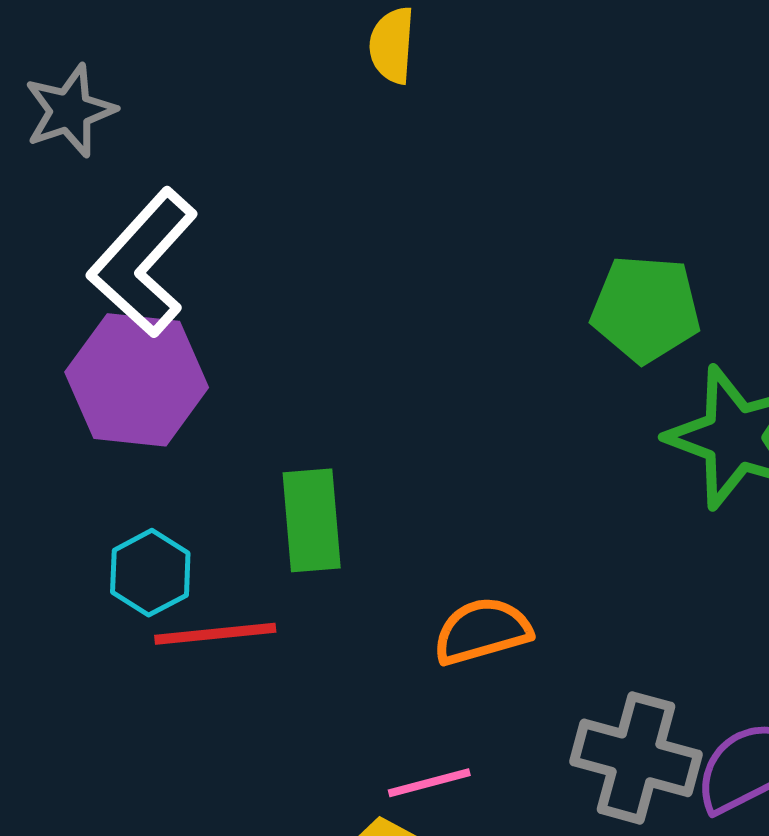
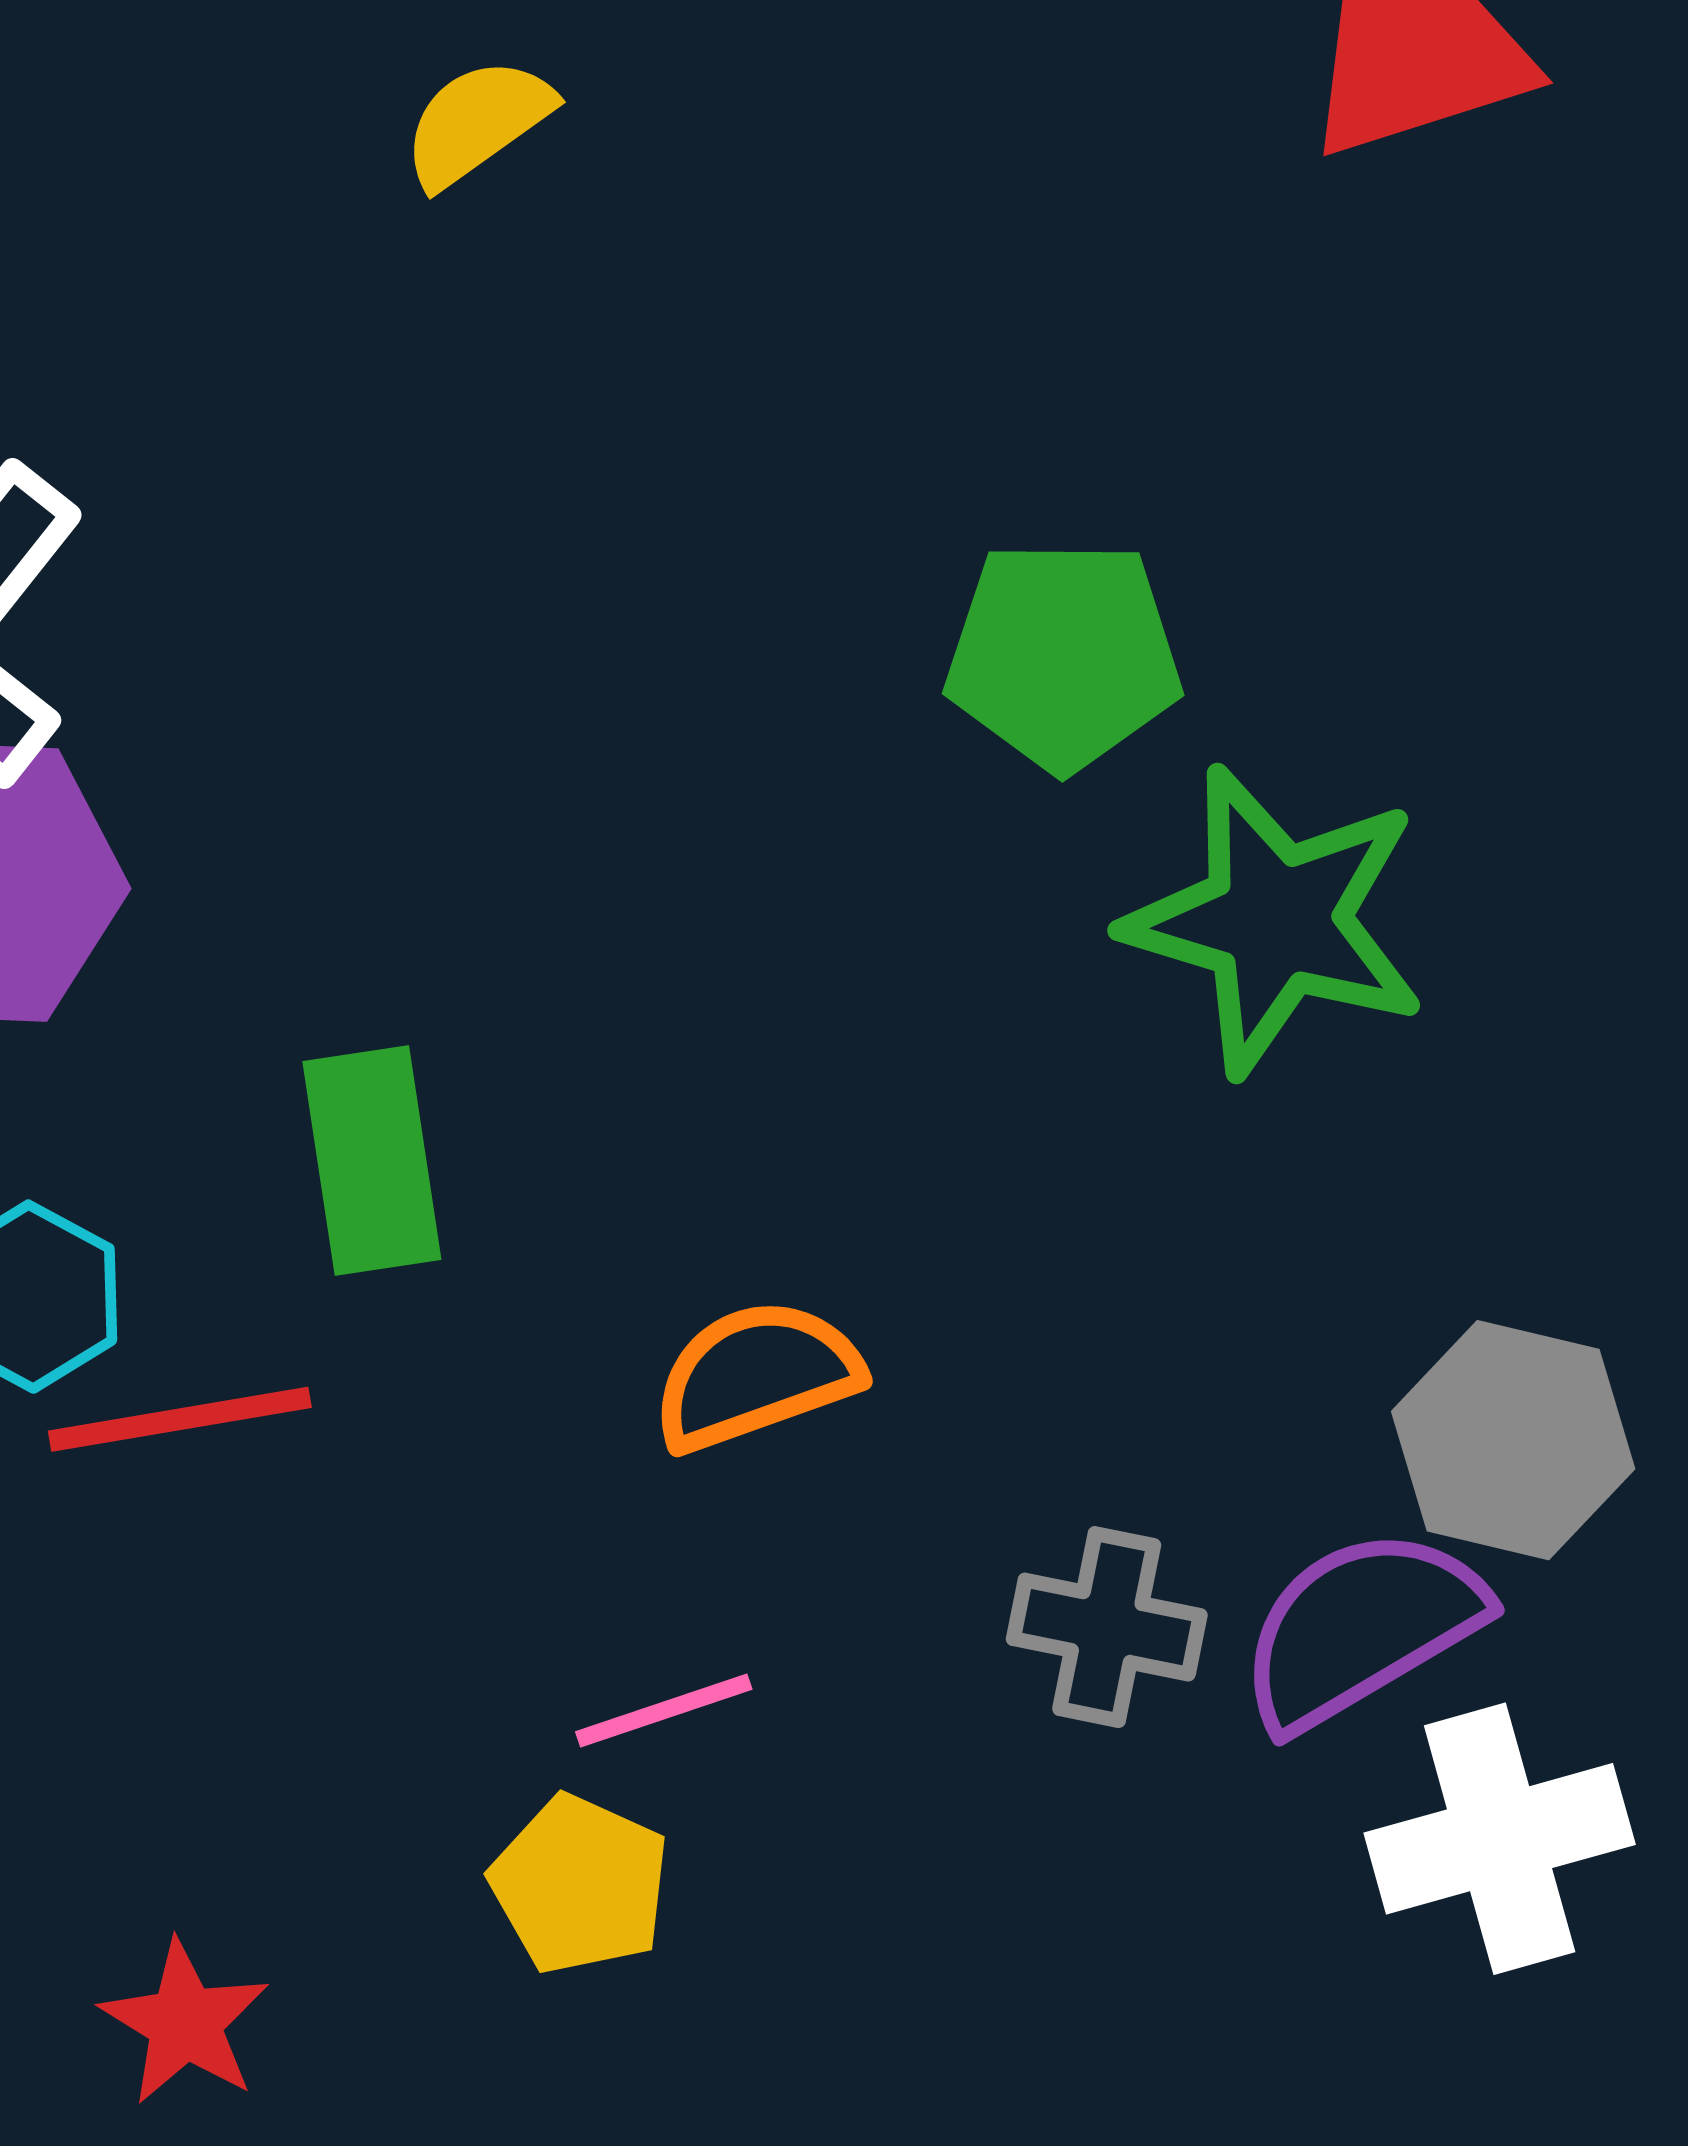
yellow semicircle: (392, 45) -> (477, 122), turned 54
gray cross: (636, 758) -> (1107, 1627), size x0.7

